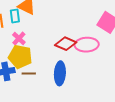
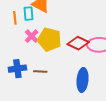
yellow pentagon: (20, 57) -> (49, 39), moved
blue ellipse: (60, 73) -> (83, 80), moved

